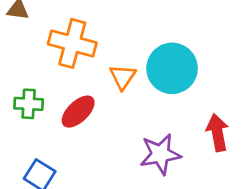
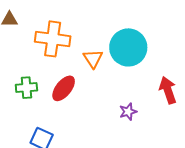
purple star: (160, 154) -> (128, 112), size x0.6

